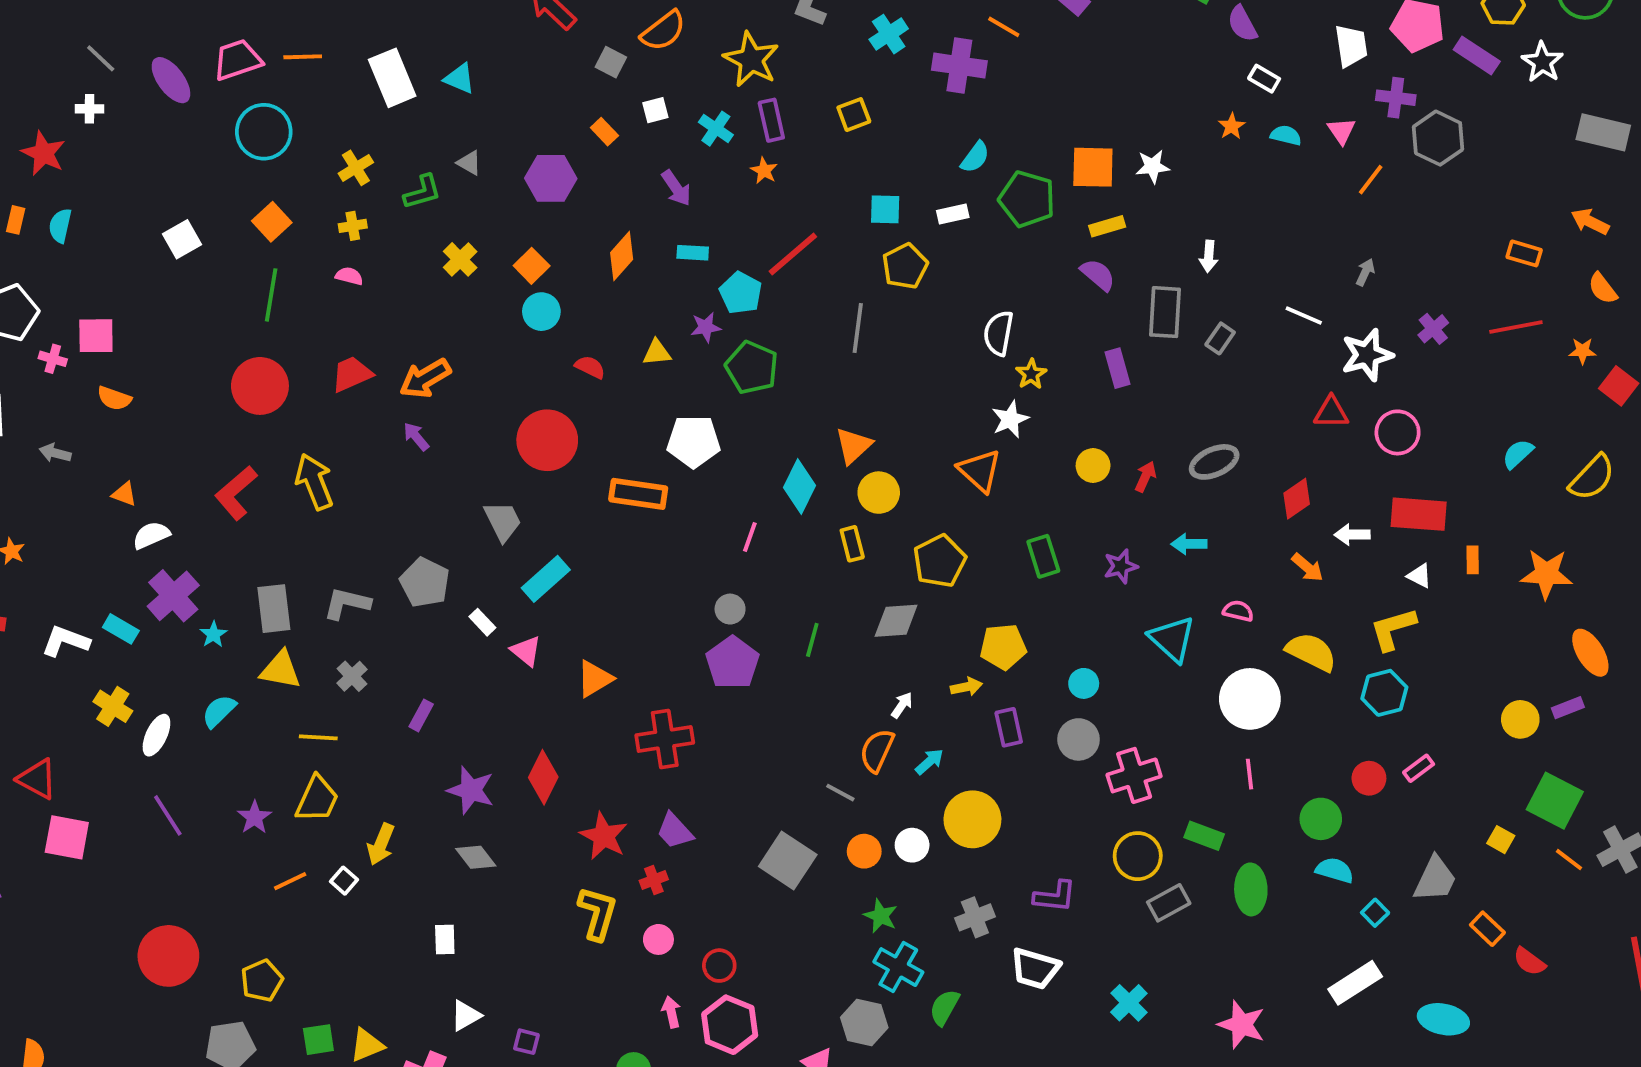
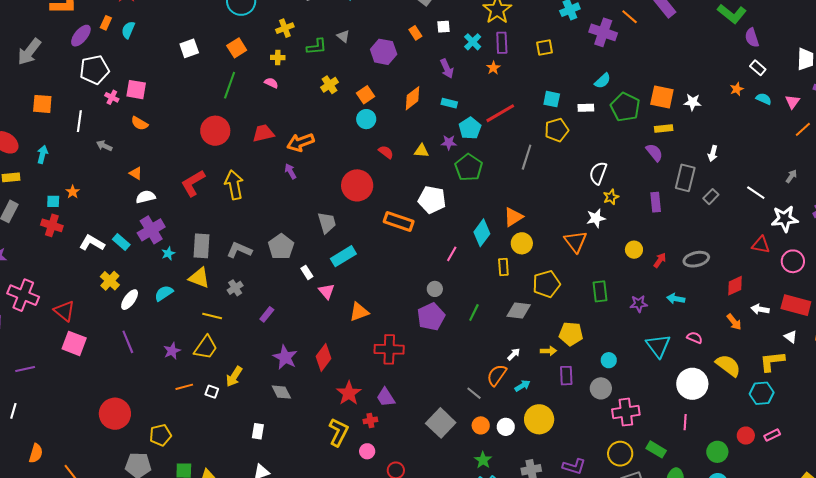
white square: (344, 881) -> (212, 392), turned -32

